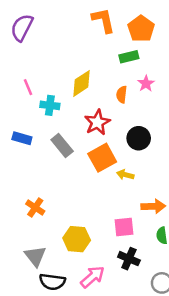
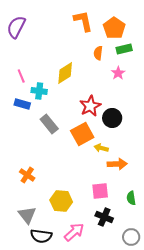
green rectangle: (129, 57) -> (124, 49), moved
orange semicircle: (122, 94) -> (98, 53), moved
red star: (97, 122) -> (90, 106), moved
blue rectangle: (22, 138) -> (22, 104), moved
orange arrow: (153, 206) -> (117, 164), moved

